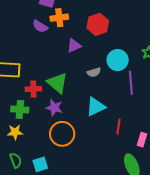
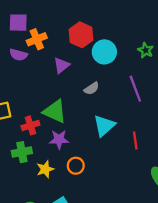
cyan circle: (118, 60) -> (104, 52), moved
yellow star: (15, 132) -> (45, 169), moved
orange circle: (62, 134) -> (76, 166), size x0.6

